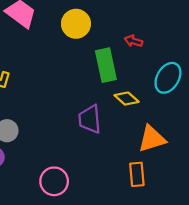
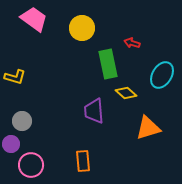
orange rectangle: (137, 174) -> (83, 161), moved
pink circle: (54, 181) -> (31, 165), moved

